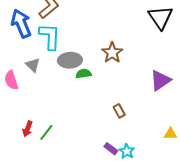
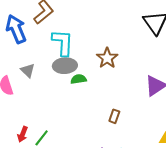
cyan L-shape: (50, 37) -> (63, 43), moved
brown rectangle: (119, 111) -> (114, 116), turned 48

